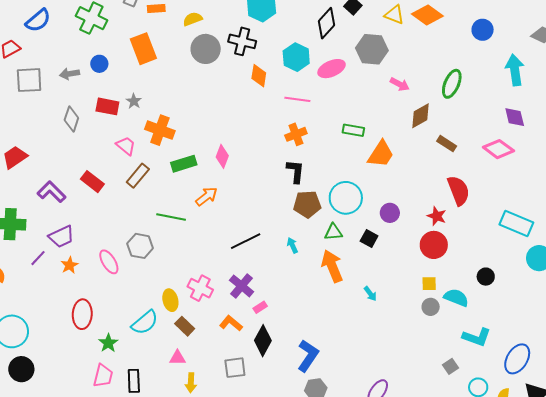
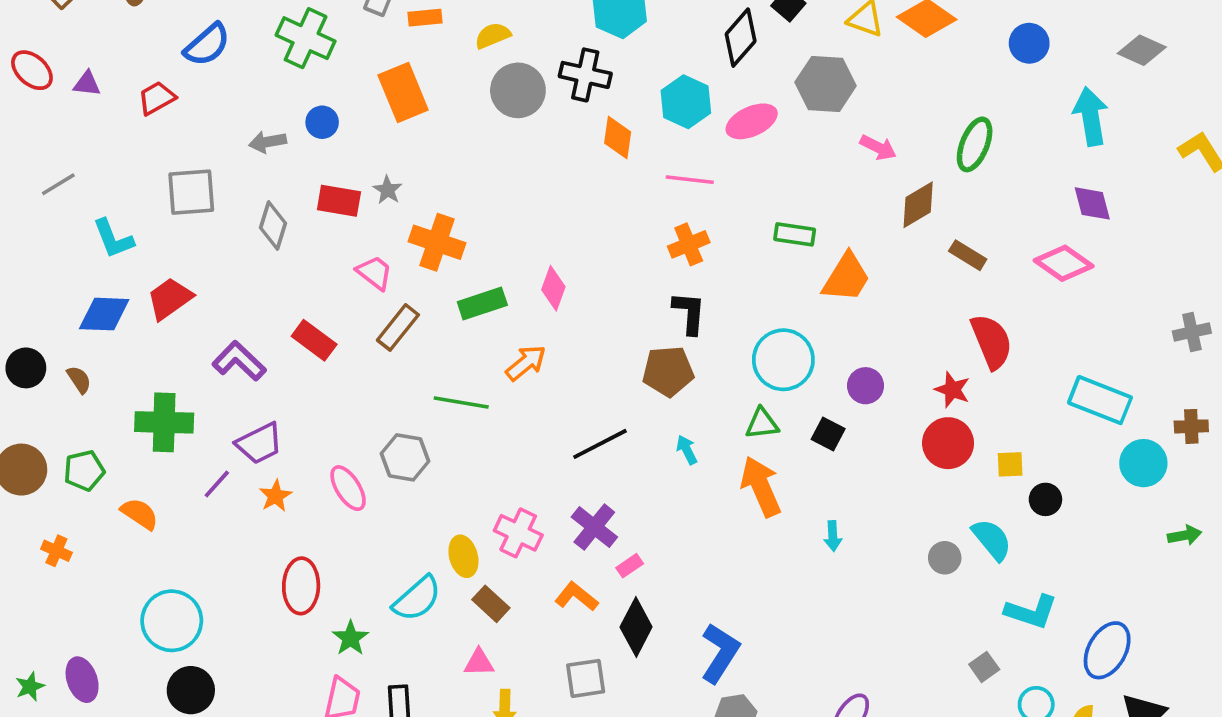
gray square: (29, 80) -> (191, 192), moved
brown pentagon: (307, 204) -> (668, 371), moved
yellow square: (429, 284) -> (1010, 464), moved
cyan arrow: (370, 294) -> (833, 536), turned 35
cyan semicircle: (456, 298) -> (992, 540), turned 30

